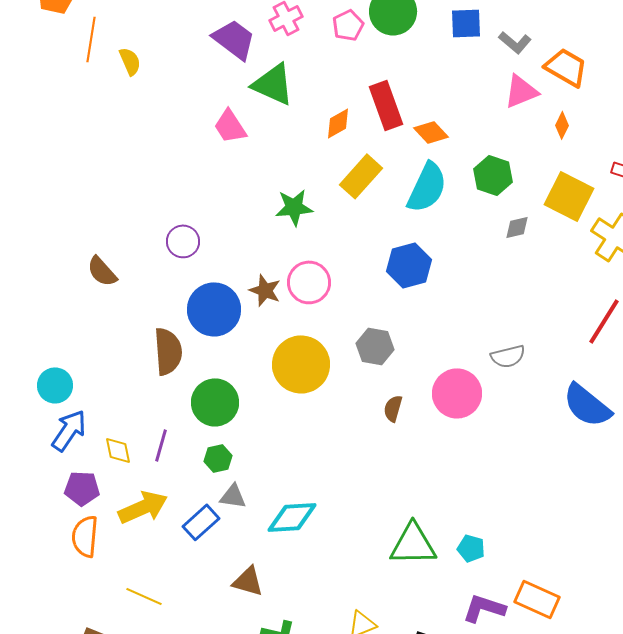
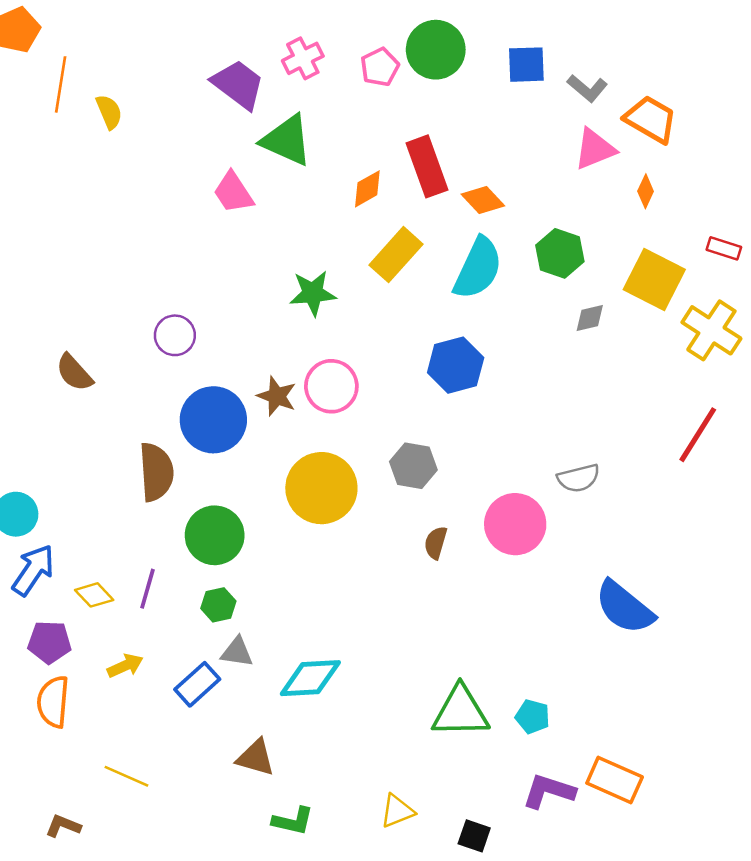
blue semicircle: (587, 405) -> (624, 607), moved
yellow diamond: (118, 450) -> (94, 595), turned -32
yellow arrow: (143, 507) -> (125, 666), size x0.6

